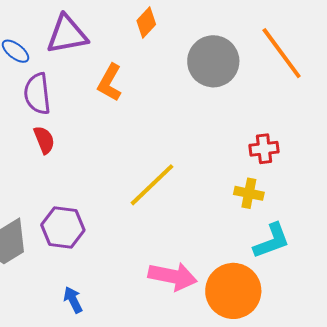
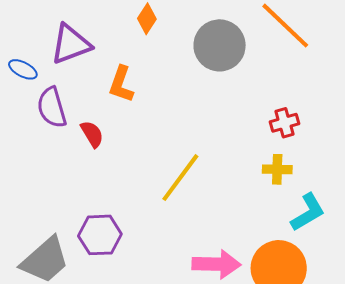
red semicircle: (44, 140) -> (92, 134), moved

